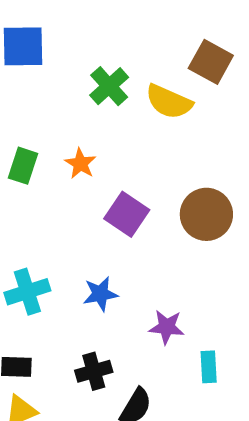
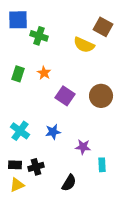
green cross: (109, 86) -> (39, 36), moved, turned -30
cyan cross: (27, 292) -> (20, 131), turned -36
black cross: (94, 371) -> (36, 167), moved

